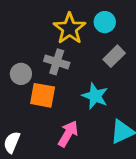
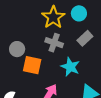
gray cross: (57, 62) -> (54, 43), moved

